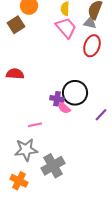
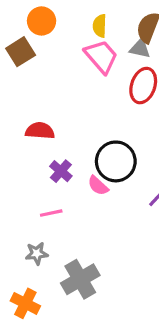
red semicircle: (15, 74) -> (40, 131), moved
purple cross: (57, 99) -> (61, 171), moved, turned 32
gray star: (26, 150) -> (37, 253), size x0.6

